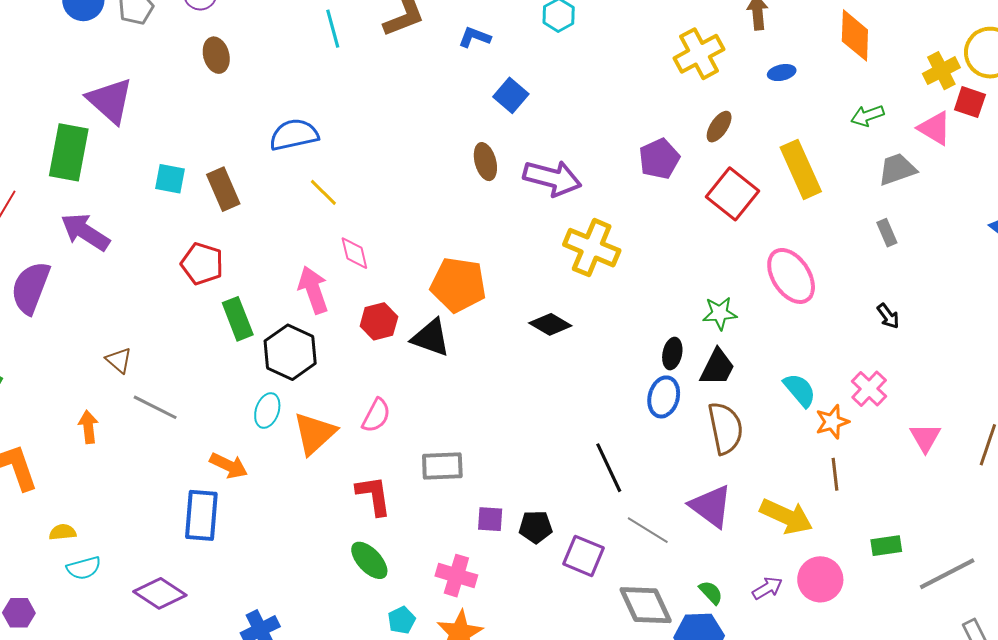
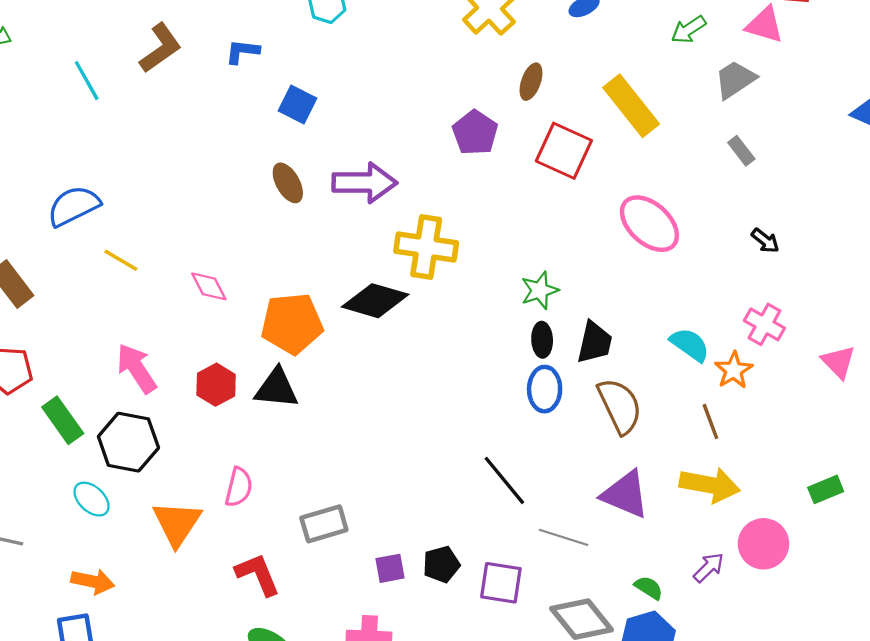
pink diamond: (354, 253) -> (209, 286), moved
green star: (720, 313) -> (540, 290), moved
black diamond: (550, 324) -> (375, 301), moved, size x1.4
cyan ellipse: (267, 411) -> (92, 499), moved, turned -52
brown line: (835, 474) -> (710, 421), moved

